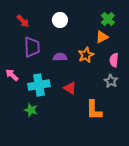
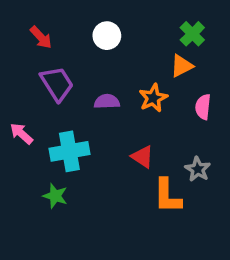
purple trapezoid: (32, 47) -> (57, 84), turned -30
gray star: (111, 81) -> (198, 169), moved
red triangle: (70, 88) -> (142, 157), moved

